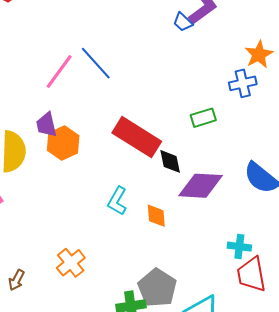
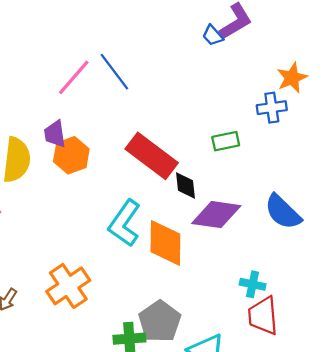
cyan L-shape: (117, 201) -> (124, 223), size x1.5
orange diamond: (156, 216) -> (165, 243), size x1.8
orange cross: (71, 263) -> (68, 286), size x1.4

